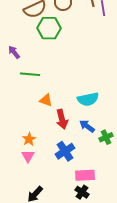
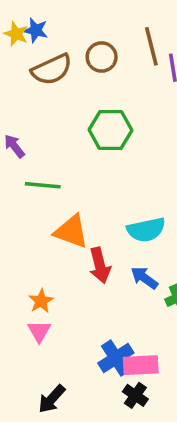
green hexagon: (49, 28) -> (110, 130), moved
orange triangle: (46, 100) -> (71, 232), size x1.5
blue cross: (65, 151) -> (116, 358), moved

